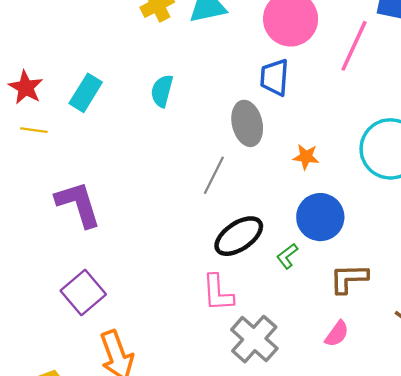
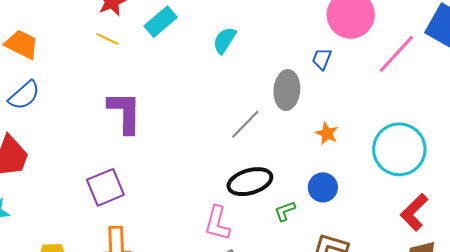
blue trapezoid: (274, 77) -> (322, 59), size x0.7
blue circle: (320, 217) -> (323, 187), size x0.7

